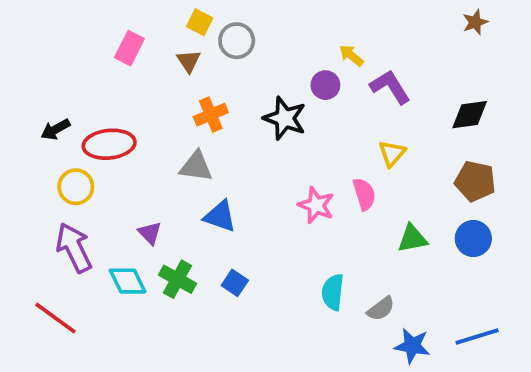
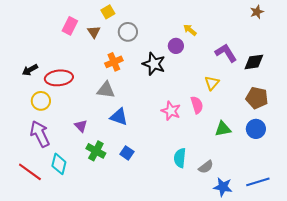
yellow square: (200, 22) -> (108, 12), turned 32
gray circle: (237, 41) -> (128, 32), moved
brown triangle: (189, 61) -> (94, 32), moved
purple L-shape: (390, 87) -> (226, 53), moved
cyan diamond: (128, 281) -> (59, 164), moved, turned 40

